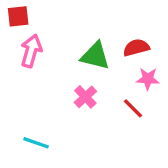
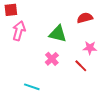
red semicircle: (136, 48) -> (85, 18), moved
cyan line: (36, 143) -> (32, 87), moved

